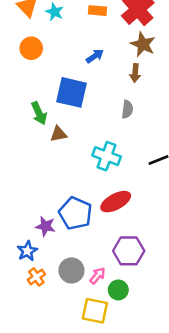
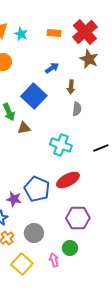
brown arrow: (135, 73) -> (71, 87), moved
blue square: (71, 92) -> (34, 96), turned 30
pink arrow: (97, 276) -> (54, 260), moved, turned -56
yellow square: (95, 311) -> (22, 264), moved, turned 30

